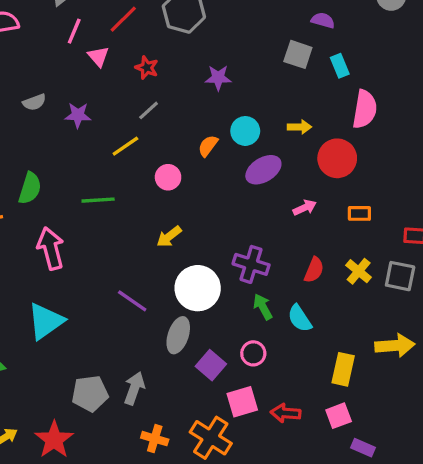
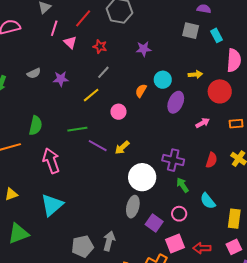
purple ellipse: (263, 170) -> (176, 102), turned -30
purple line: (132, 301) -> (98, 146), moved
cyan semicircle: (300, 318) -> (208, 201), moved

